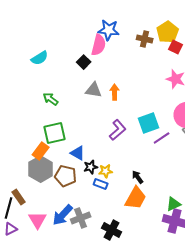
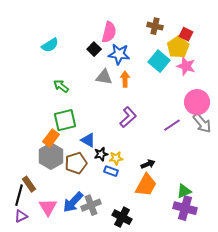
blue star: (109, 30) -> (119, 54), moved
yellow pentagon: (168, 32) -> (178, 47), moved
cyan square: (149, 123) -> (159, 61), moved, turned -30
brown pentagon: (66, 176) -> (76, 163), turned -30
black arrow: (138, 177) -> (148, 164), turned 104

